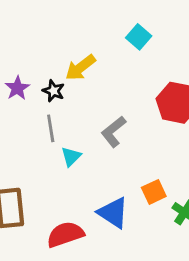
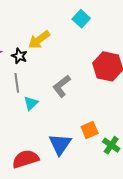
blue triangle: (113, 213) -> (60, 144), turned 30

